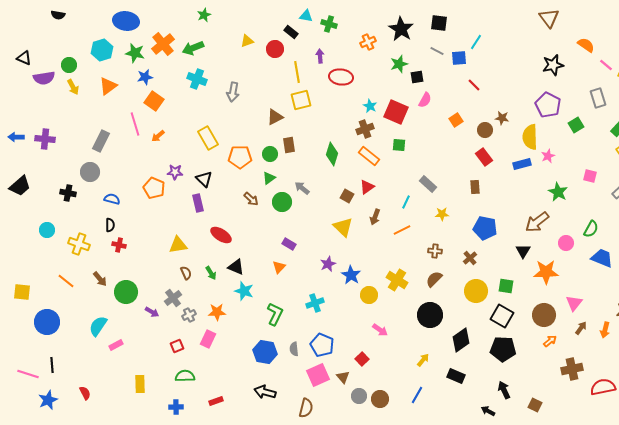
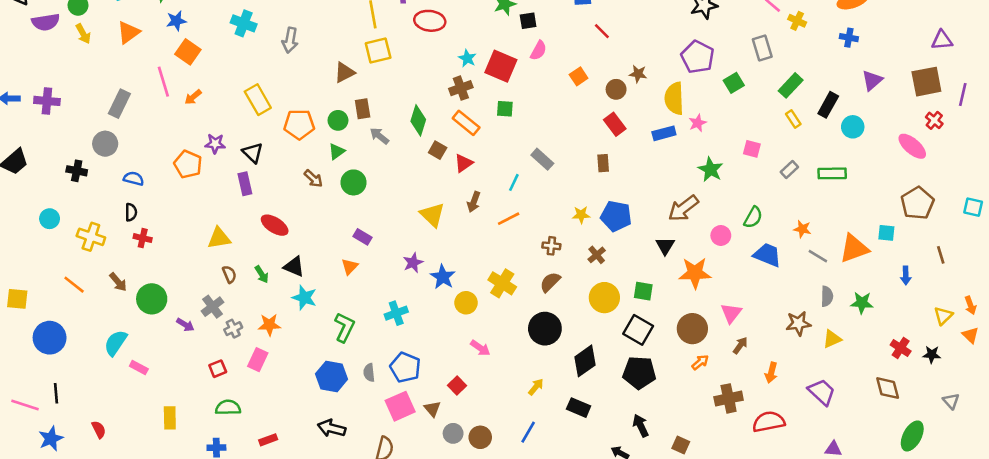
gray arrow: (302, 188) -> (379, 136), moved
brown square: (347, 196) -> (438, 150), moved
yellow star: (442, 214) -> (581, 215), moved
orange arrow: (605, 330) -> (771, 373), moved
pink rectangle: (116, 345) -> (139, 367), turned 56

